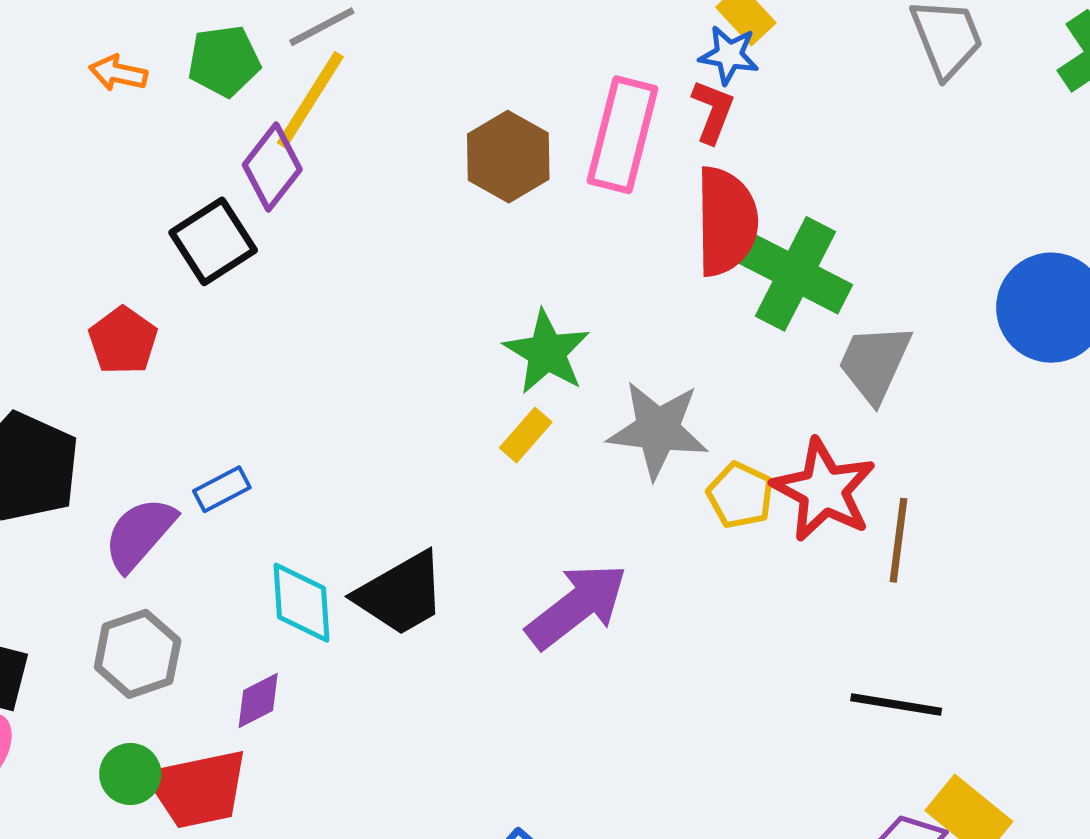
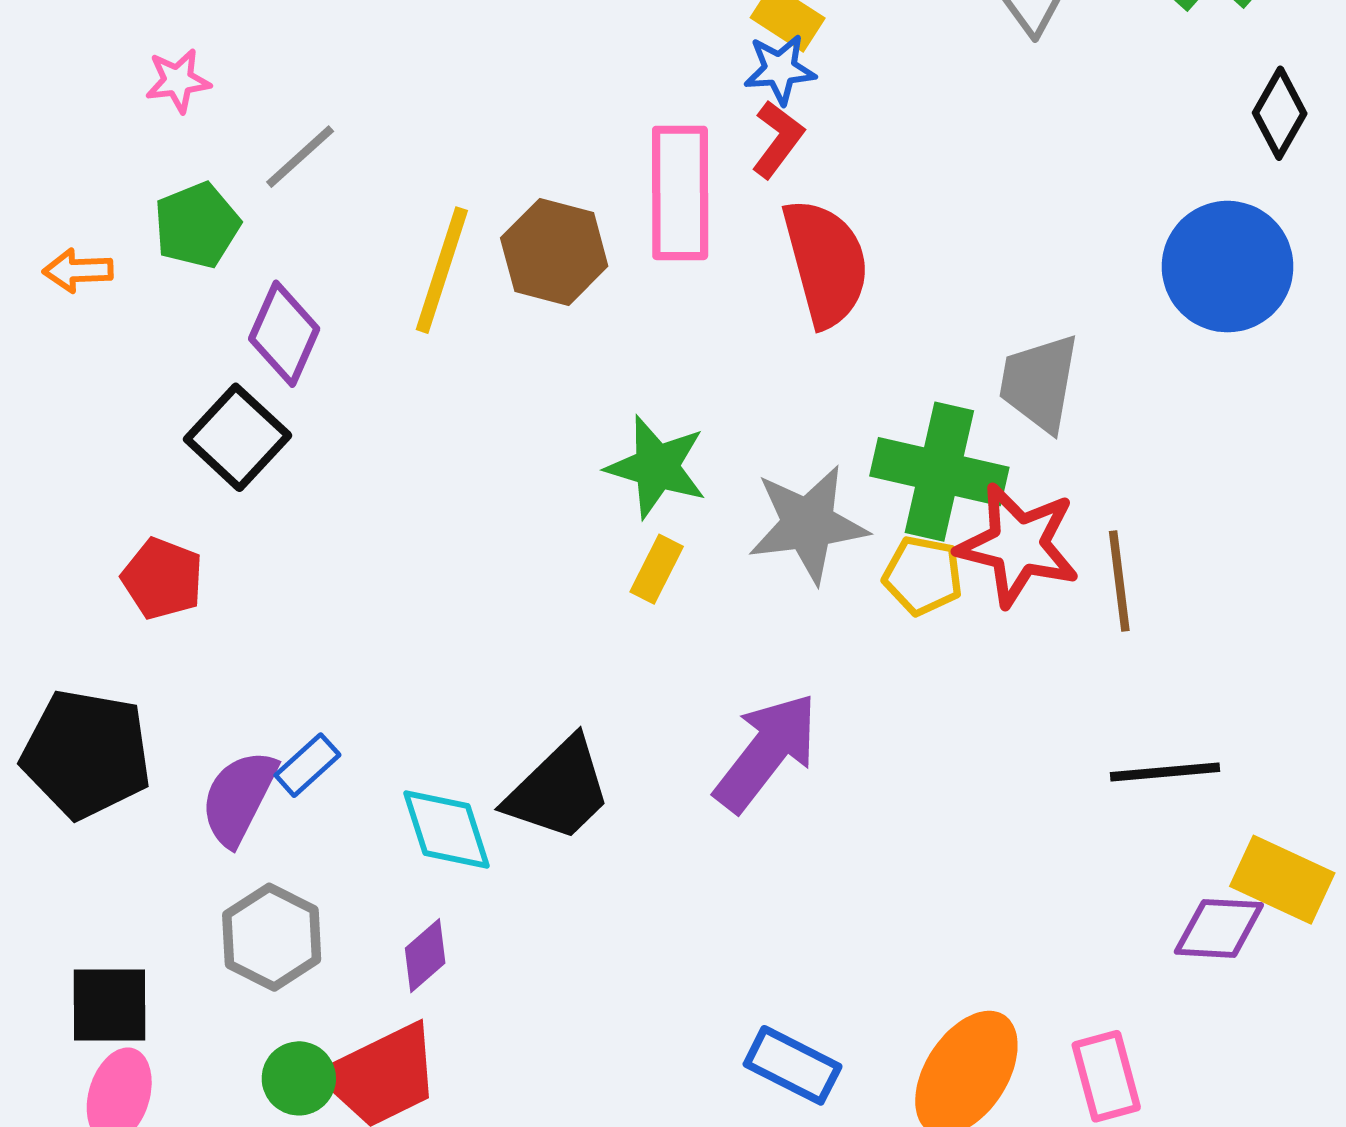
yellow line: (310, 100) -> (442, 270), moved
red L-shape: (713, 111) -> (778, 139), turned 30
green cross: (795, 274) -> (939, 472), moved
blue rectangle: (222, 489) -> (307, 765), moved

